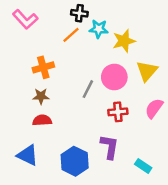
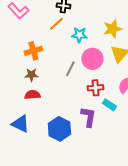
cyan star: (99, 29) -> (79, 35), moved
yellow star: (124, 41) -> (112, 29), moved
cyan rectangle: (143, 166) -> (109, 105), moved

